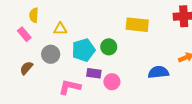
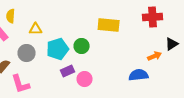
blue semicircle: (158, 72) -> (139, 75), moved
purple rectangle: (94, 73) -> (68, 71), turned -32
pink L-shape: (70, 87) -> (21, 84), moved, turned -120

